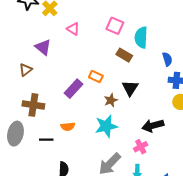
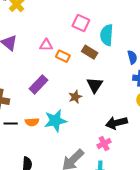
pink triangle: (73, 29) -> (46, 45), moved, turned -32
orange rectangle: (96, 77) -> (63, 56), moved
cyan star: (106, 126) -> (55, 121), moved
black line: (46, 140) -> (11, 123), moved

